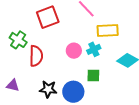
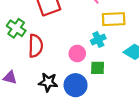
pink circle: (74, 51) -> (77, 54), moved

